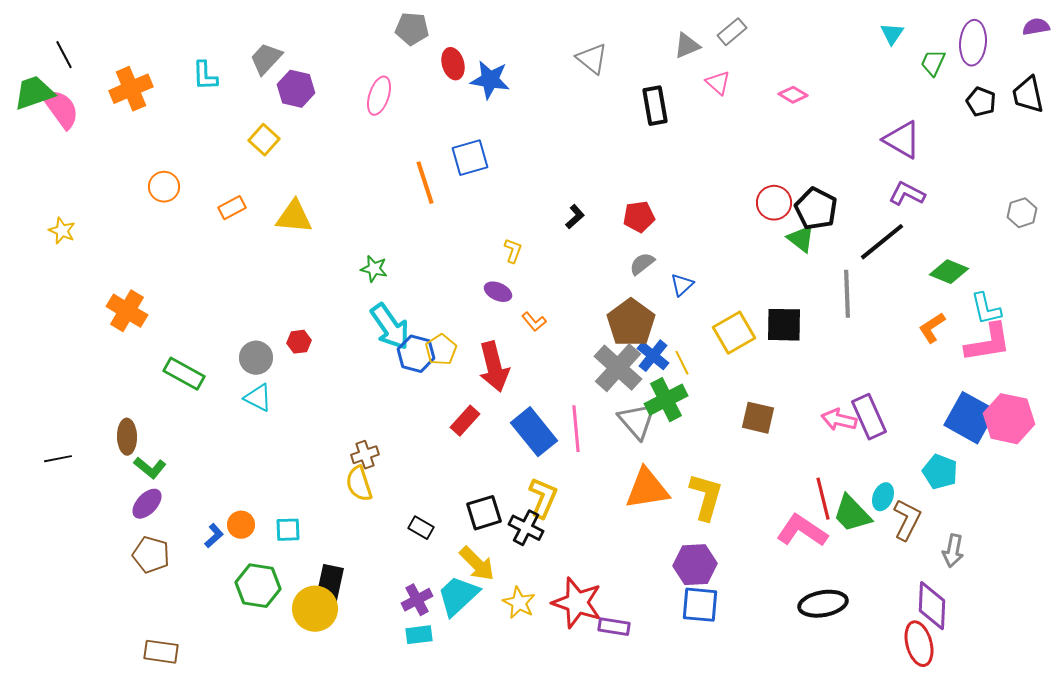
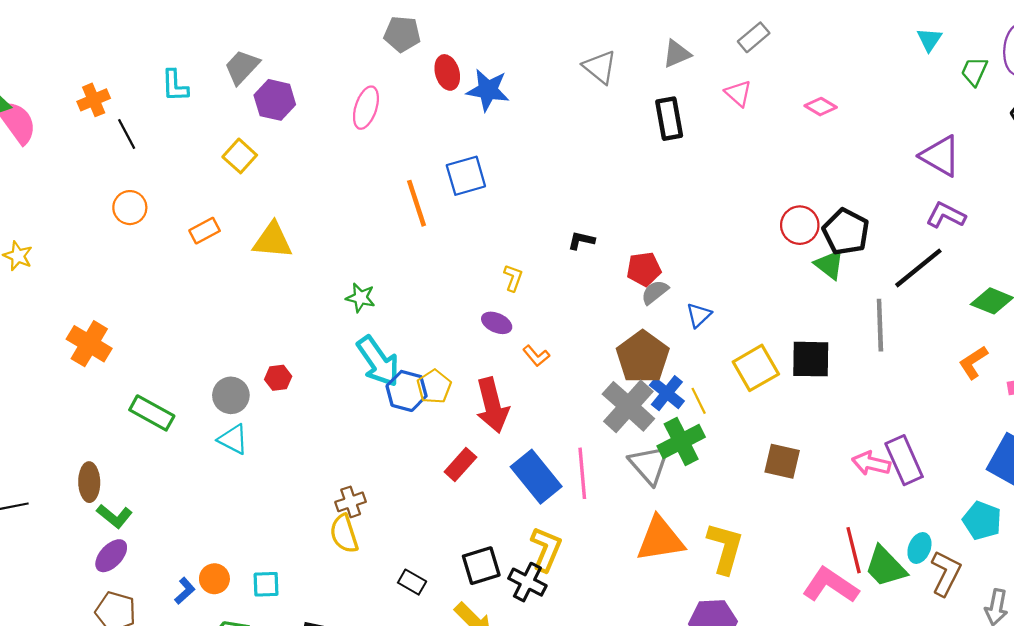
gray triangle: (687, 46) -> (677, 54), moved
black line: (64, 55) -> (127, 134), moved
orange cross: (131, 89) -> (94, 100), size x0.7
black L-shape: (575, 217) -> (581, 241), turned -125
red pentagon: (639, 217) -> (644, 269), moved

